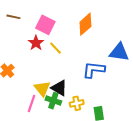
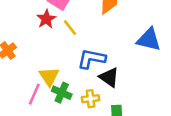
blue L-shape: (94, 70) -> (91, 59), moved
black triangle: (59, 88) -> (109, 77), moved

